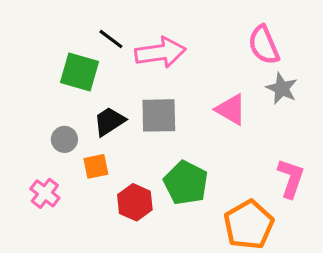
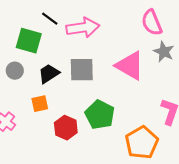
pink triangle: (231, 109) -> (130, 66), size x1.4
gray circle: (64, 139) -> (15, 71), moved

